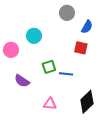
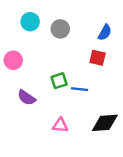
gray circle: (67, 13) -> (60, 29), moved
cyan circle: (34, 36) -> (30, 22), moved
black diamond: (87, 102) -> (105, 123), turned 40

